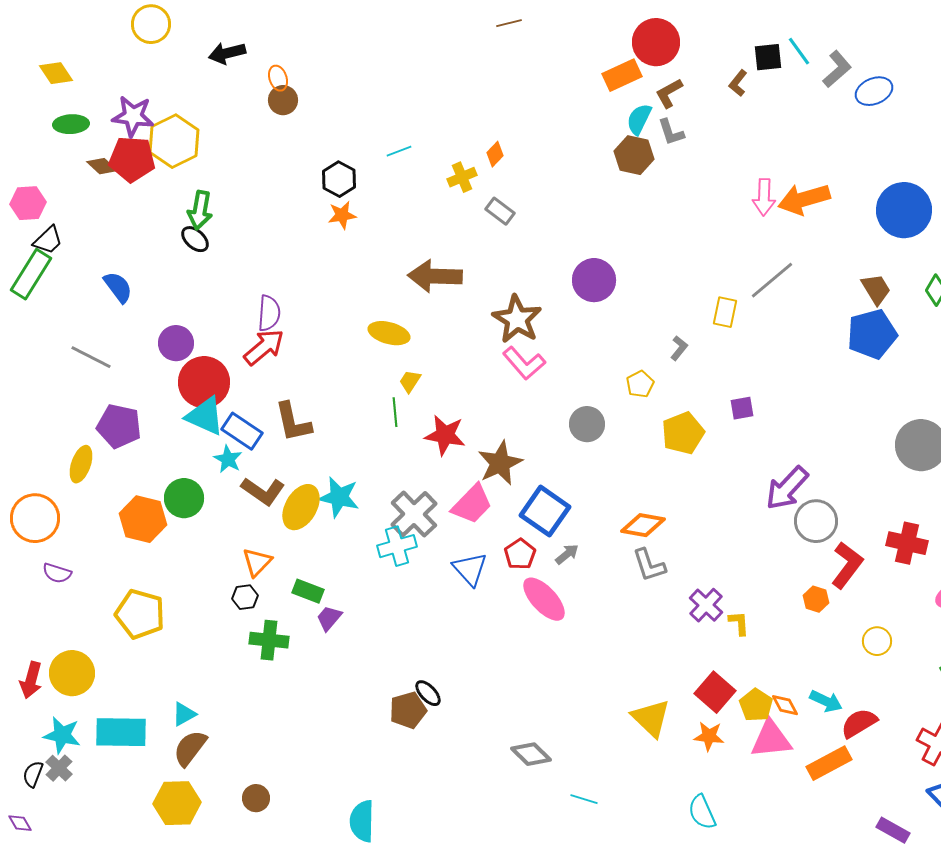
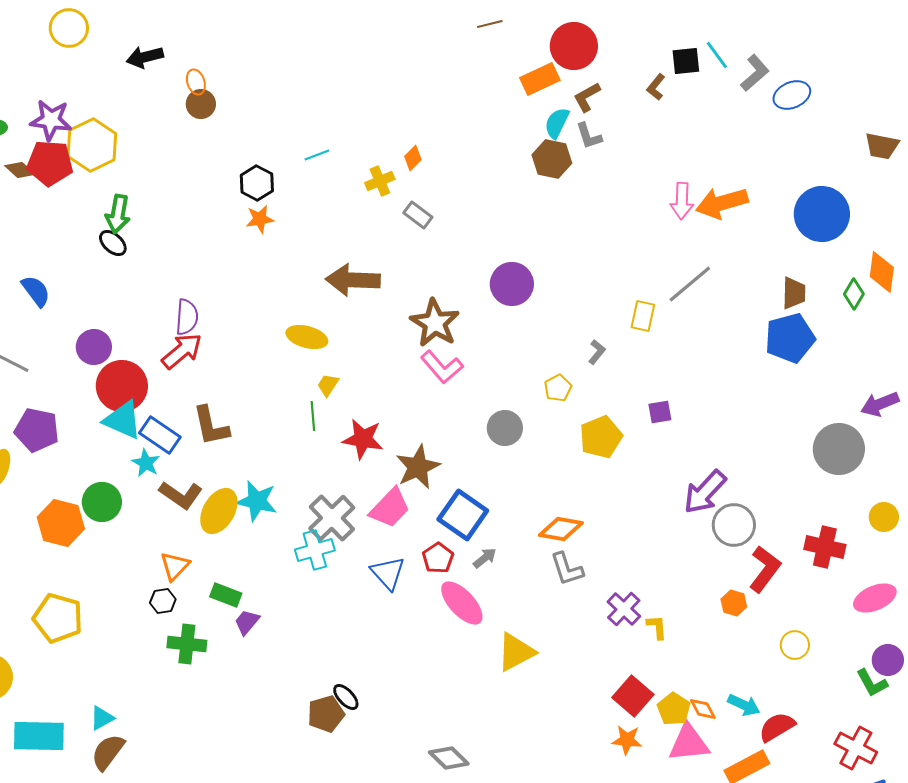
brown line: (509, 23) -> (490, 24), moved
brown trapezoid: (876, 289) -> (794, 293), turned 32
yellow triangle: (651, 718) -> (516, 652), moved, turned 48

